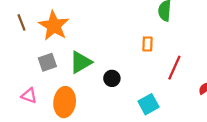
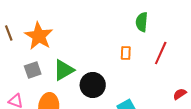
red line: (174, 68) -> (161, 53), moved
black circle: (112, 78) -> (93, 85), size x1.6

